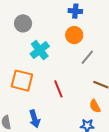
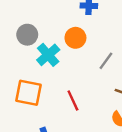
gray circle: (23, 23) -> (27, 35), moved
orange circle: (74, 35) -> (75, 38), moved

